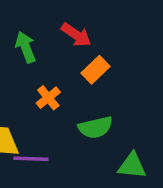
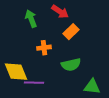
orange cross: (48, 98) -> (44, 48), turned 32

